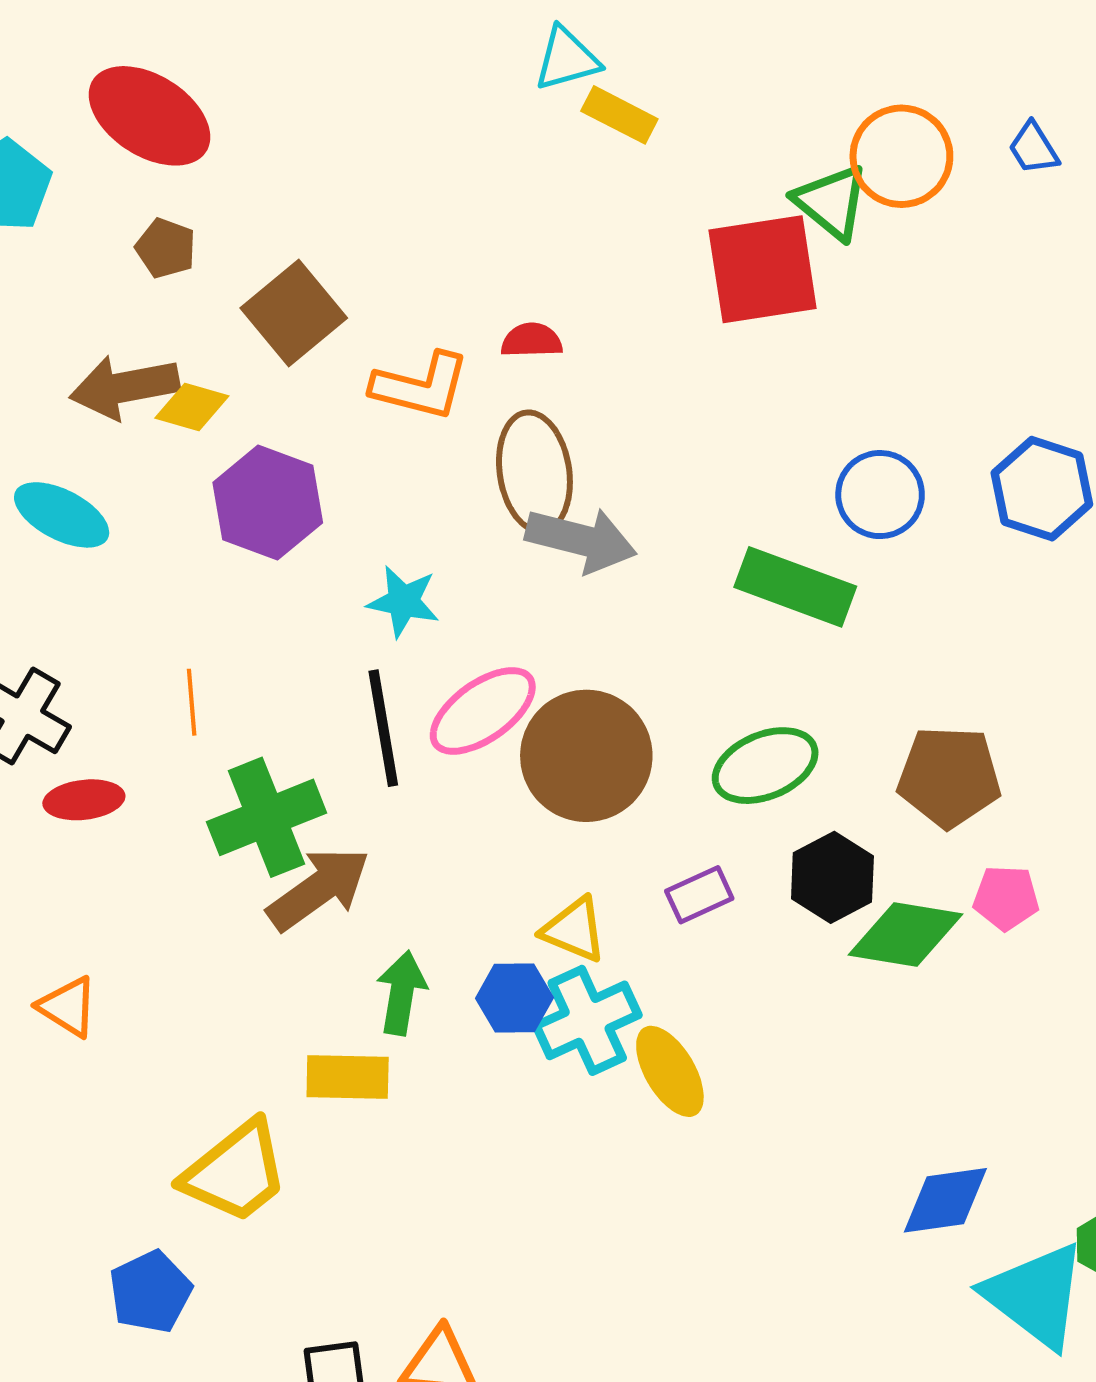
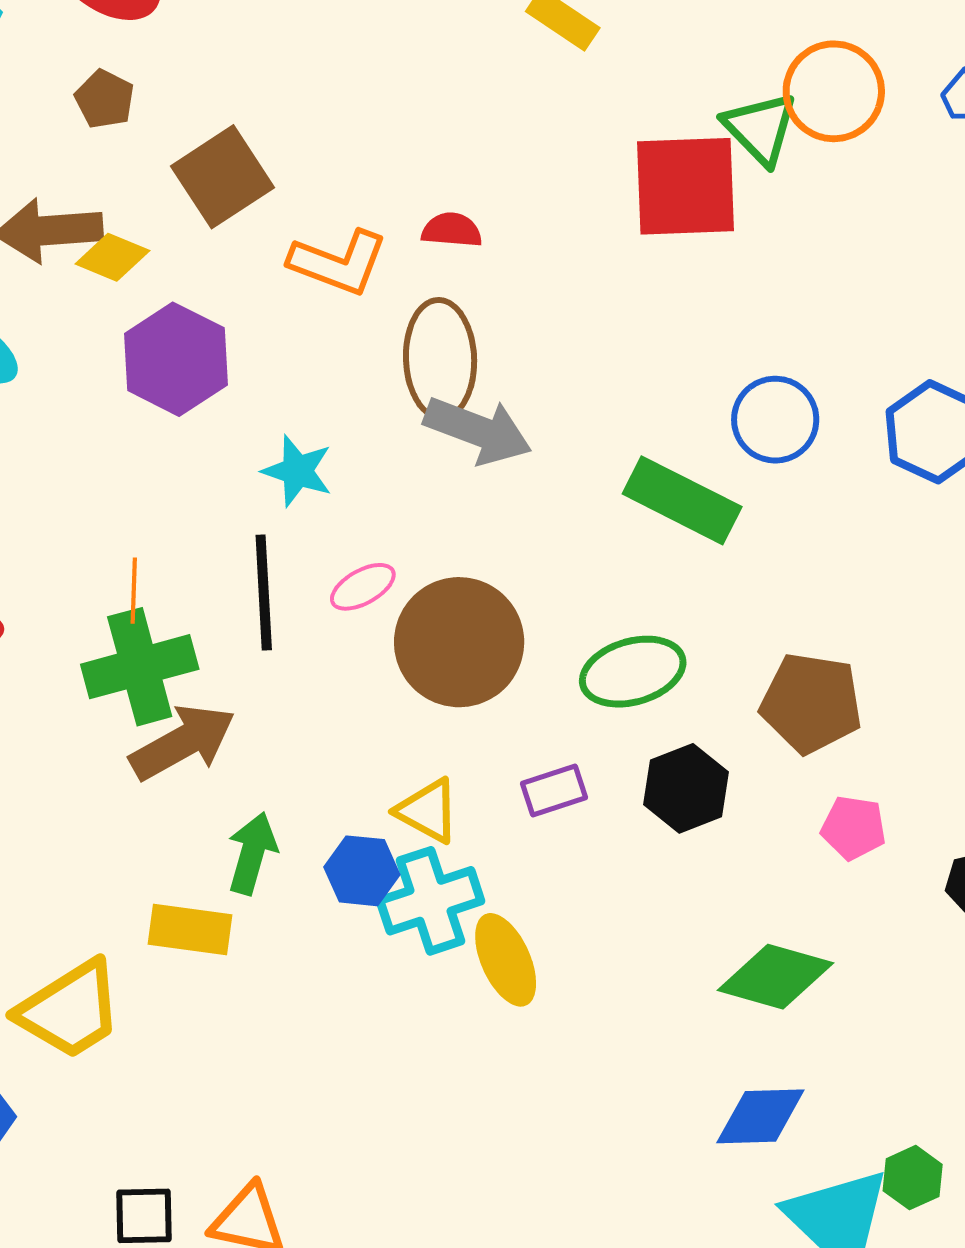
orange line: (192, 702) -> (134, 591), moved
pink ellipse: (483, 711) -> (363, 587), size x0.6
green diamond: (906, 934) -> (775, 977), moved

